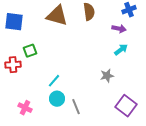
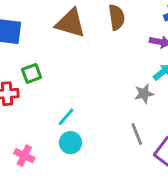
gray star: (107, 76) -> (144, 94), moved
gray line: (76, 107) -> (137, 134), moved

